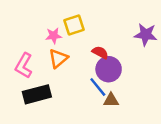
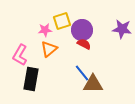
purple circle: (109, 69) -> (82, 30), moved
black rectangle: (37, 94) -> (31, 79), turned -65
brown triangle: (111, 100) -> (93, 84), size x1.5

